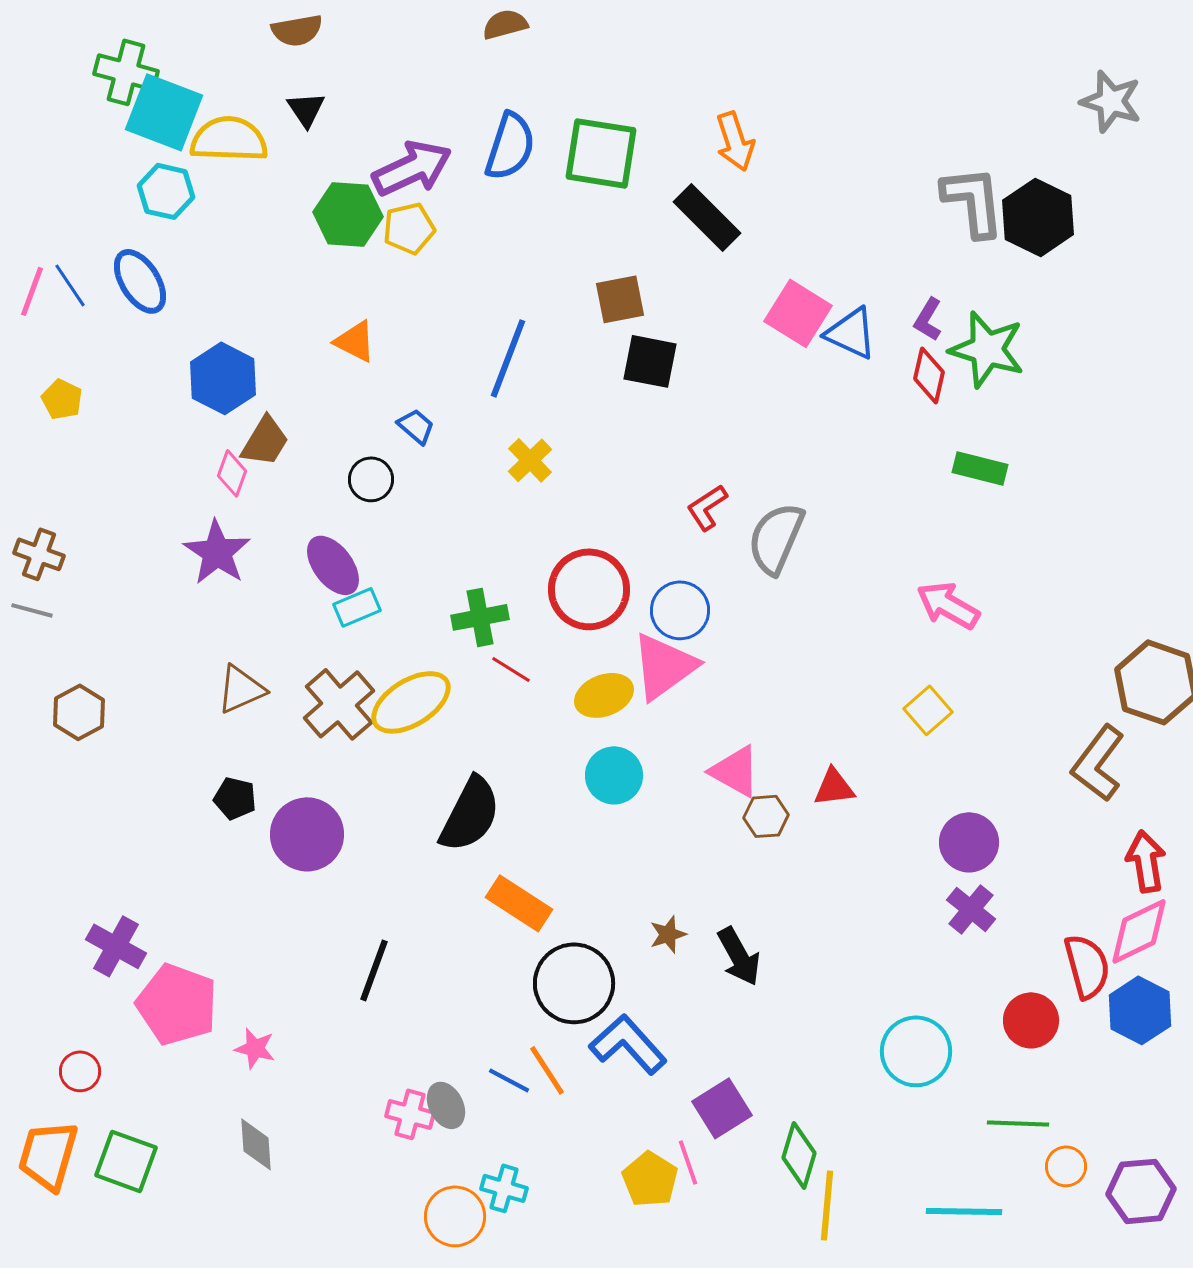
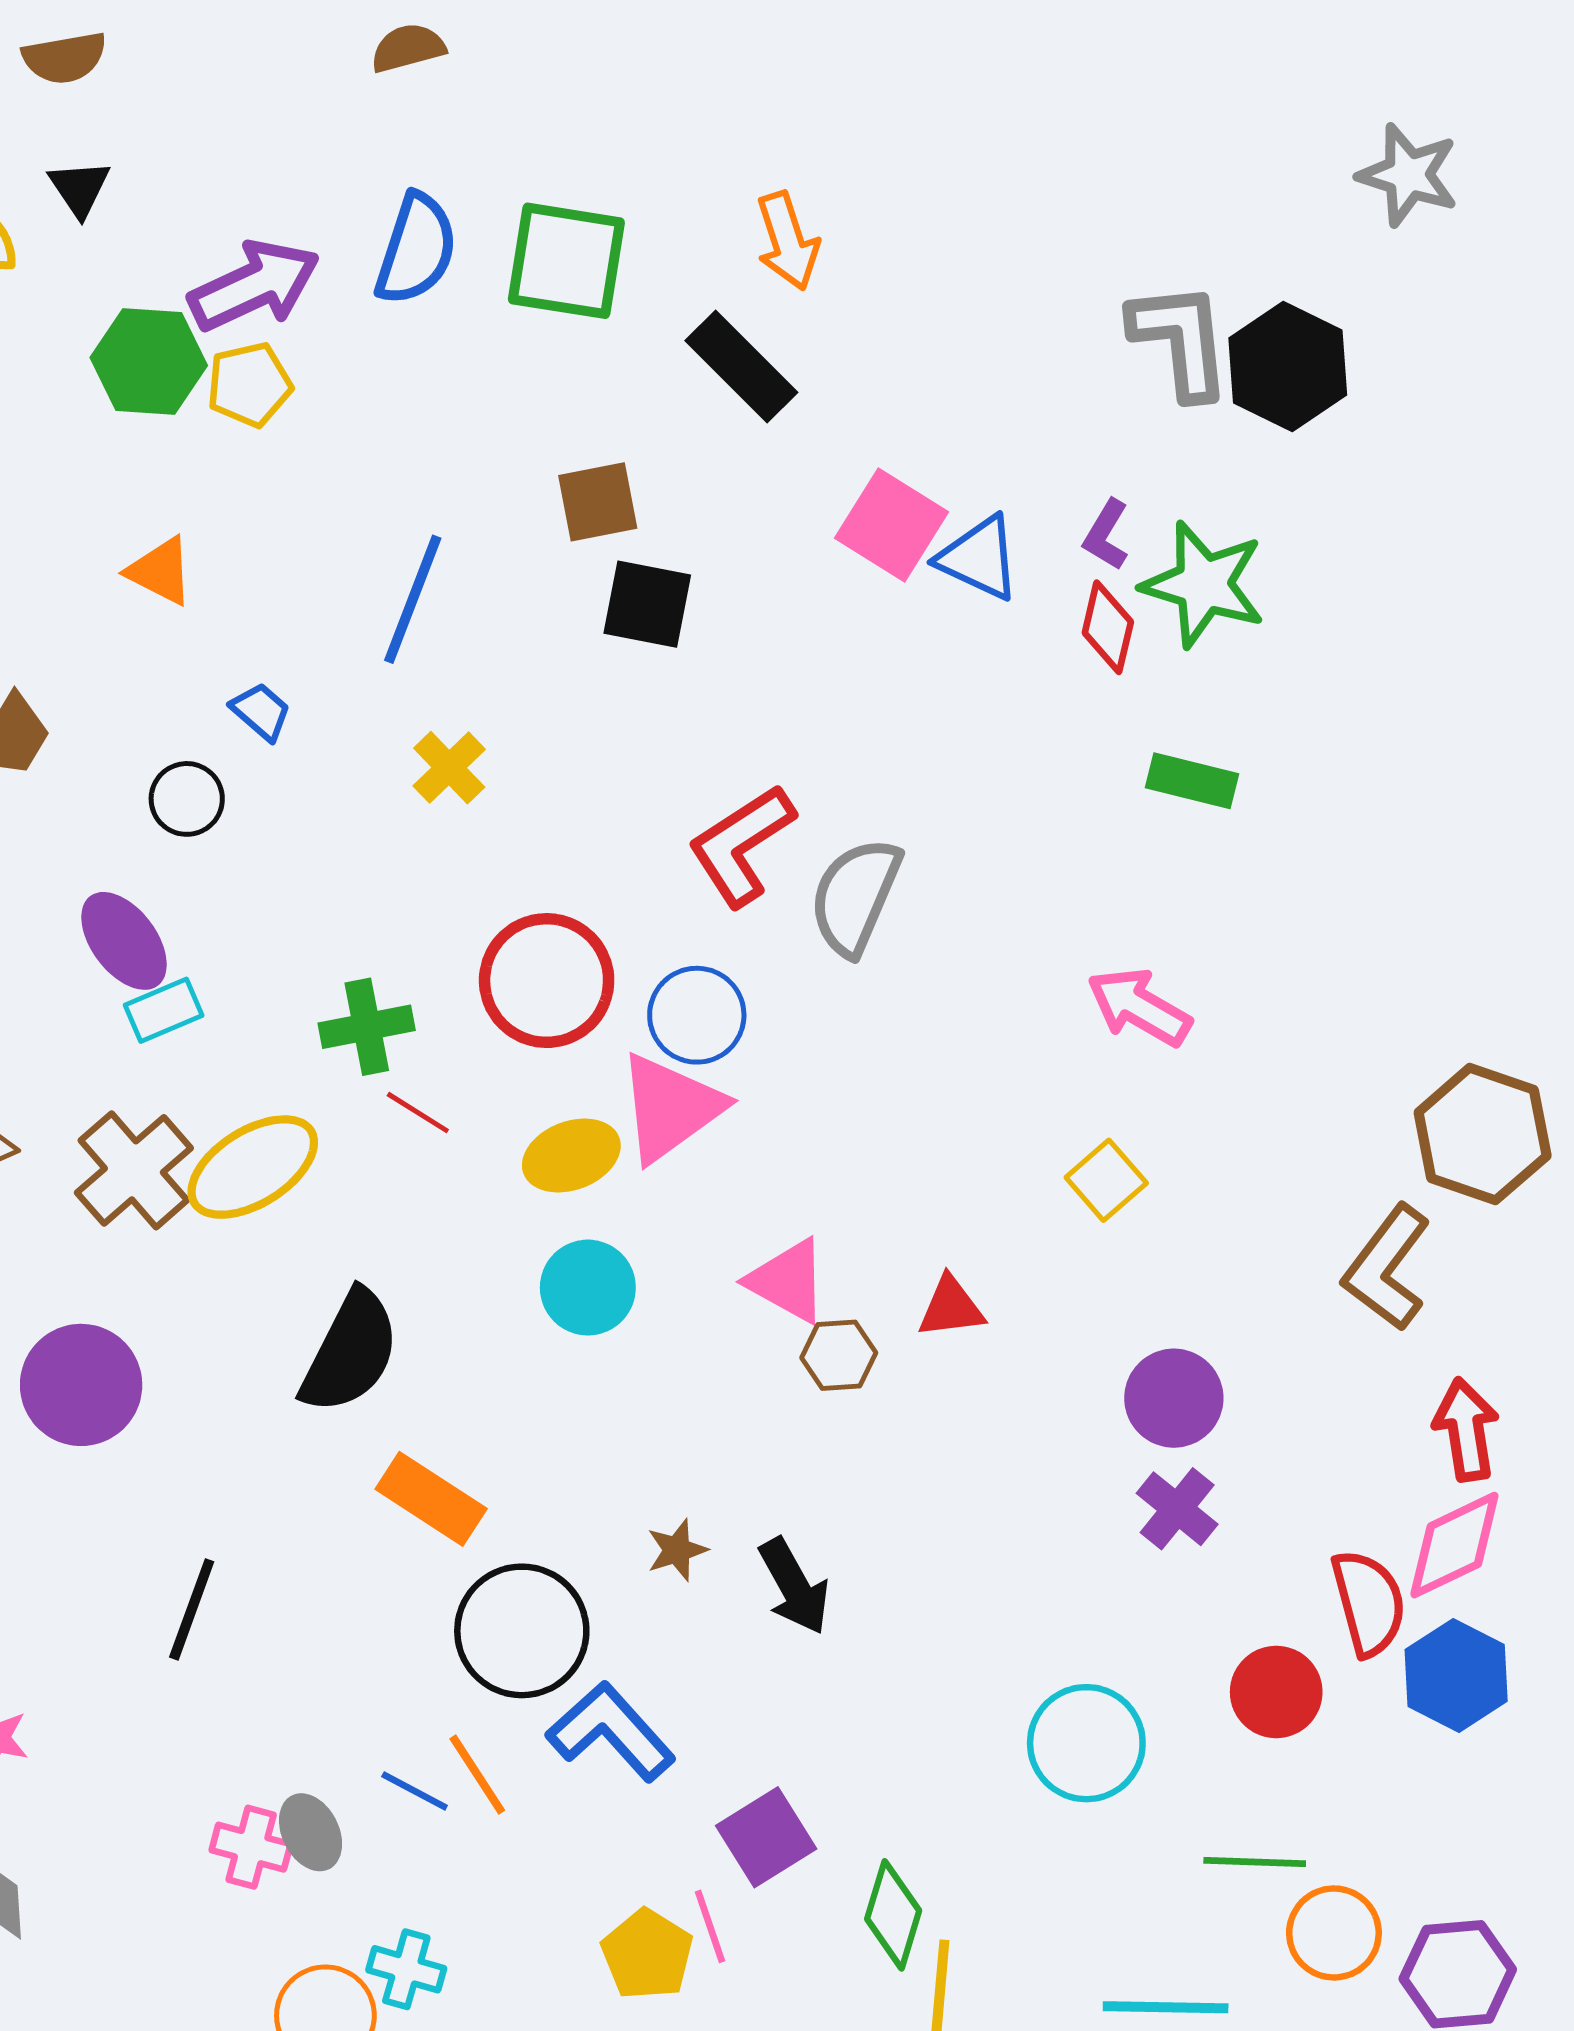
red L-shape: (707, 507) -> (741, 845), size x1.6
orange circle: (1066, 1166) -> (1334, 1933), size x1.4

